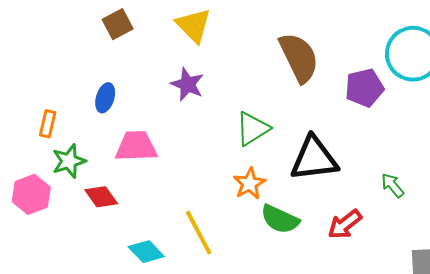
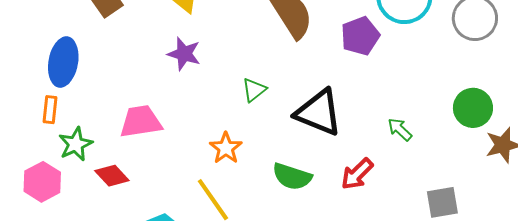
blue ellipse: (105, 98) -> (63, 62), moved, size x1.6
green triangle: (253, 129) -> (254, 90), size x0.7
black triangle: (314, 159) -> (319, 112), turned 36
orange star: (250, 184) -> (226, 148), moved

